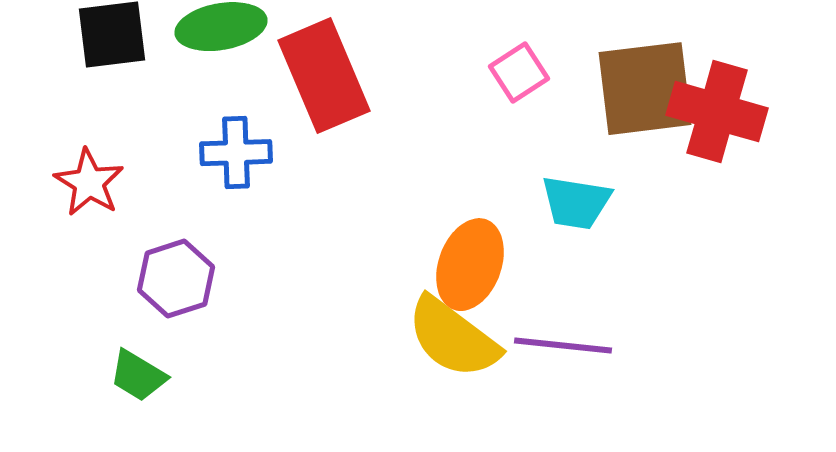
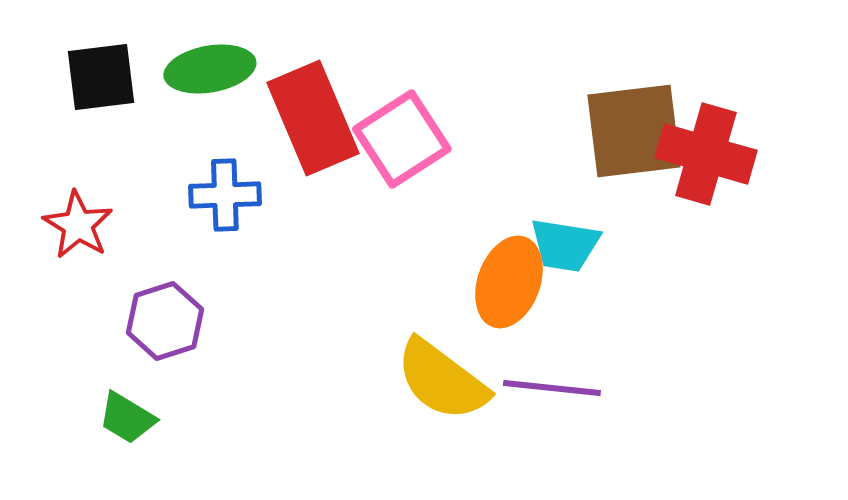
pink square: (519, 73) -> (402, 139), moved, size x1.6
orange ellipse: (470, 265) -> (509, 282), moved

